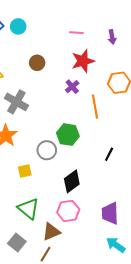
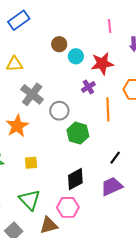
cyan circle: (18, 26) -> (76, 56), moved
pink line: (76, 33) -> (110, 26), moved, turned 72
brown circle: (37, 63) -> (59, 44), moved
gray circle: (47, 150) -> (59, 111), moved
purple trapezoid: (110, 213) -> (112, 186), moved, turned 60

